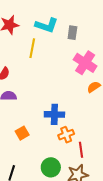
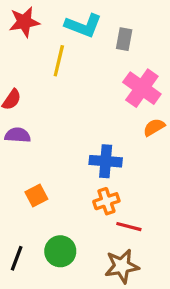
blue cross: (54, 114) -> (106, 161), moved
red line: (81, 150) -> (129, 227), turned -70
green circle: (51, 167) -> (60, 251), moved

